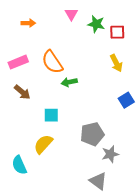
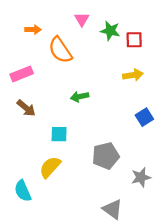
orange semicircle: (52, 62) -> (60, 50), moved
yellow arrow: (116, 63) -> (133, 75), turned -72
gray star: (110, 154) -> (141, 177), moved

